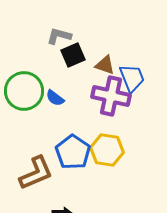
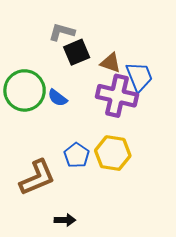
blue pentagon: (73, 152) -> (77, 155), size x0.7

